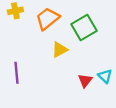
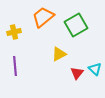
yellow cross: (15, 11) -> (14, 32), moved
yellow triangle: (60, 50) -> (59, 54), moved

